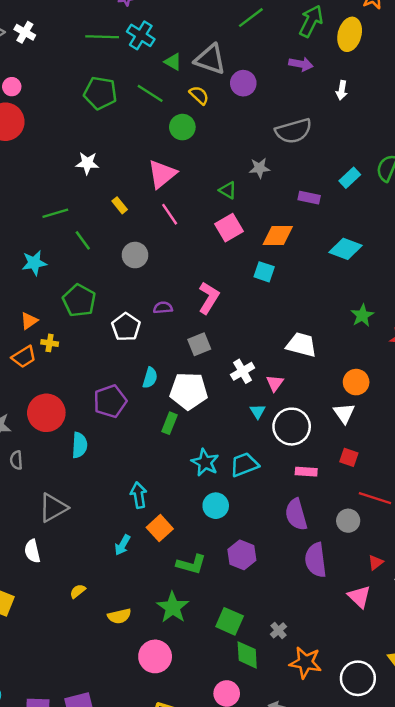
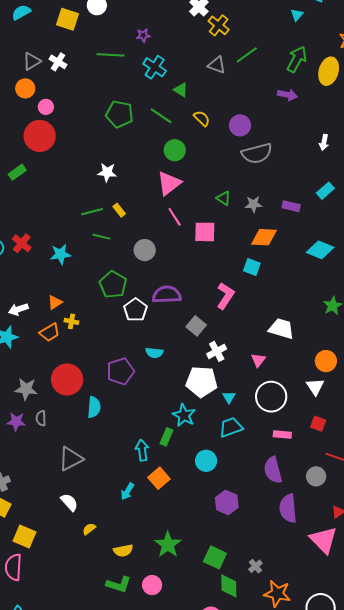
green line: (102, 37) -> (111, 55), moved
gray triangle: (210, 59) -> (217, 65), moved, size x0.7
purple circle: (243, 83) -> (240, 125), moved
white arrow: (342, 90) -> (324, 142), moved
green circle: (182, 127) -> (175, 150), moved
gray semicircle: (294, 131) -> (257, 153), moved
gray star: (259, 168) -> (254, 204), moved
yellow rectangle: (120, 205) -> (119, 210), moved
green line: (55, 213) -> (92, 212), moved
pink square: (229, 228) -> (205, 232), moved, turned 30
green line: (83, 240) -> (102, 237), turned -42
pink L-shape: (209, 298) -> (225, 296), moved
green pentagon: (79, 301) -> (113, 285), moved
purple semicircle: (163, 308) -> (167, 295), size x1.8
gray square: (199, 344) -> (196, 326), turned -30
white cross: (243, 371) -> (217, 351), moved
cyan semicircle: (150, 378) -> (154, 353), turned 78
white pentagon: (189, 391) -> (202, 382), moved
cyan triangle: (258, 411) -> (229, 397), moved
green rectangle: (170, 423) -> (167, 437), moved
cyan star: (205, 462) -> (184, 415), moved
white semicircle: (32, 551) -> (69, 502), moved, turned 150
green L-shape: (191, 564) -> (119, 584), moved
pink triangle: (359, 597) -> (324, 540), size x1.4
pink circle: (155, 656) -> (152, 585), size x0.7

